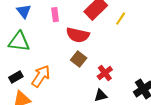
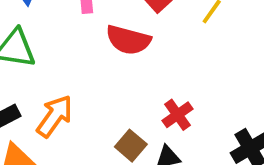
brown square: (79, 59) -> (131, 146), moved

